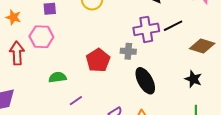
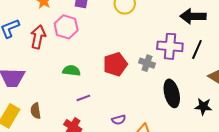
black line: (173, 26) -> (197, 50), turned -54
black star: (193, 79) -> (203, 107), turned -30
black ellipse: (145, 81) -> (172, 93), moved

